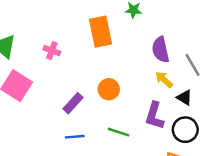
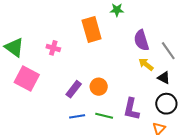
orange circle: (109, 89) -> (99, 87), moved
purple L-shape: (154, 116) -> (131, 109), moved
green line: (118, 132) -> (104, 116), moved

